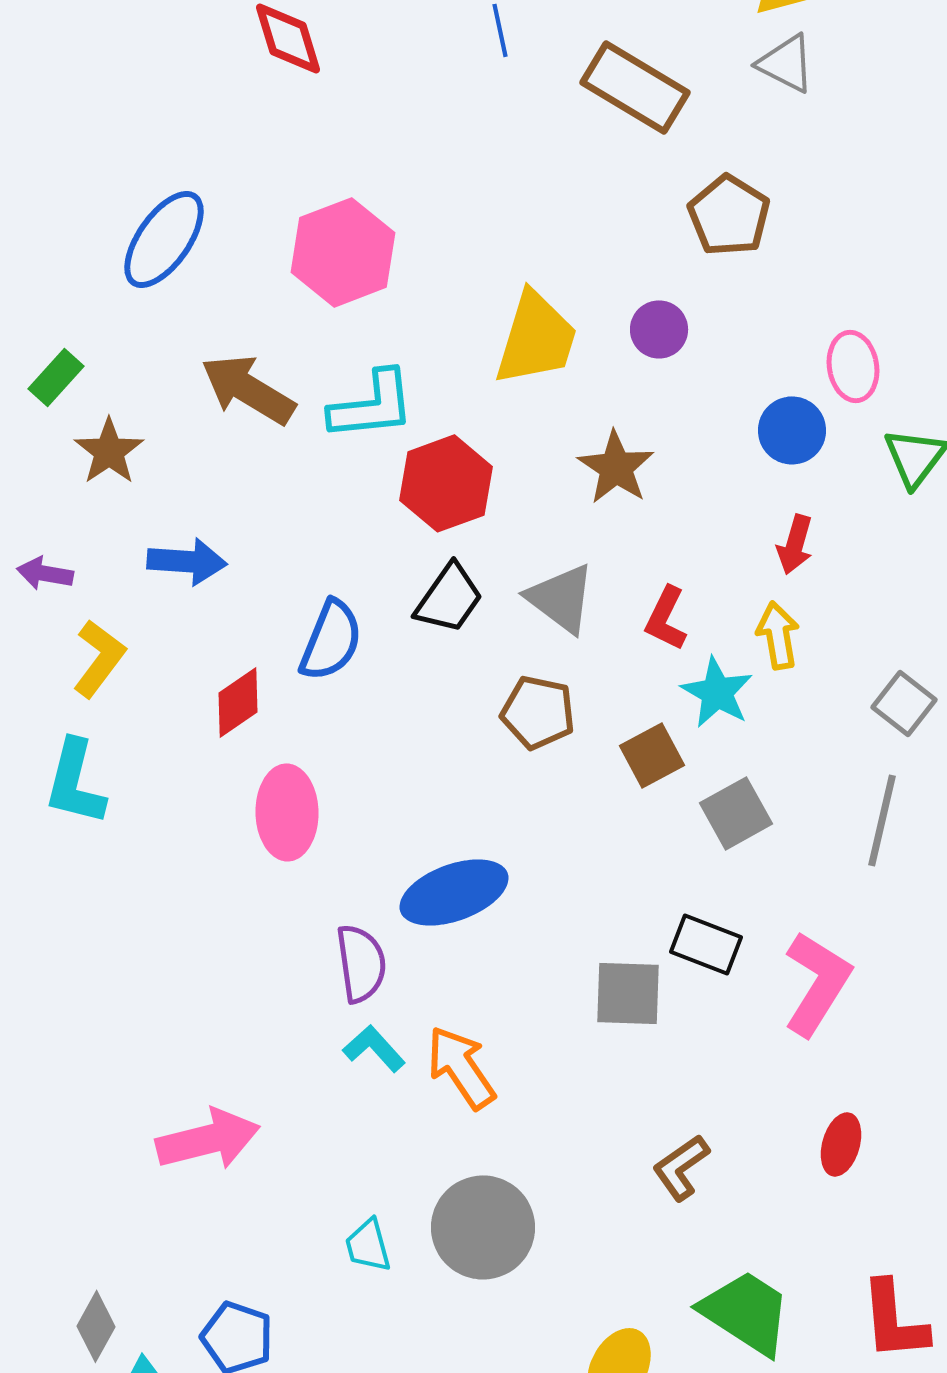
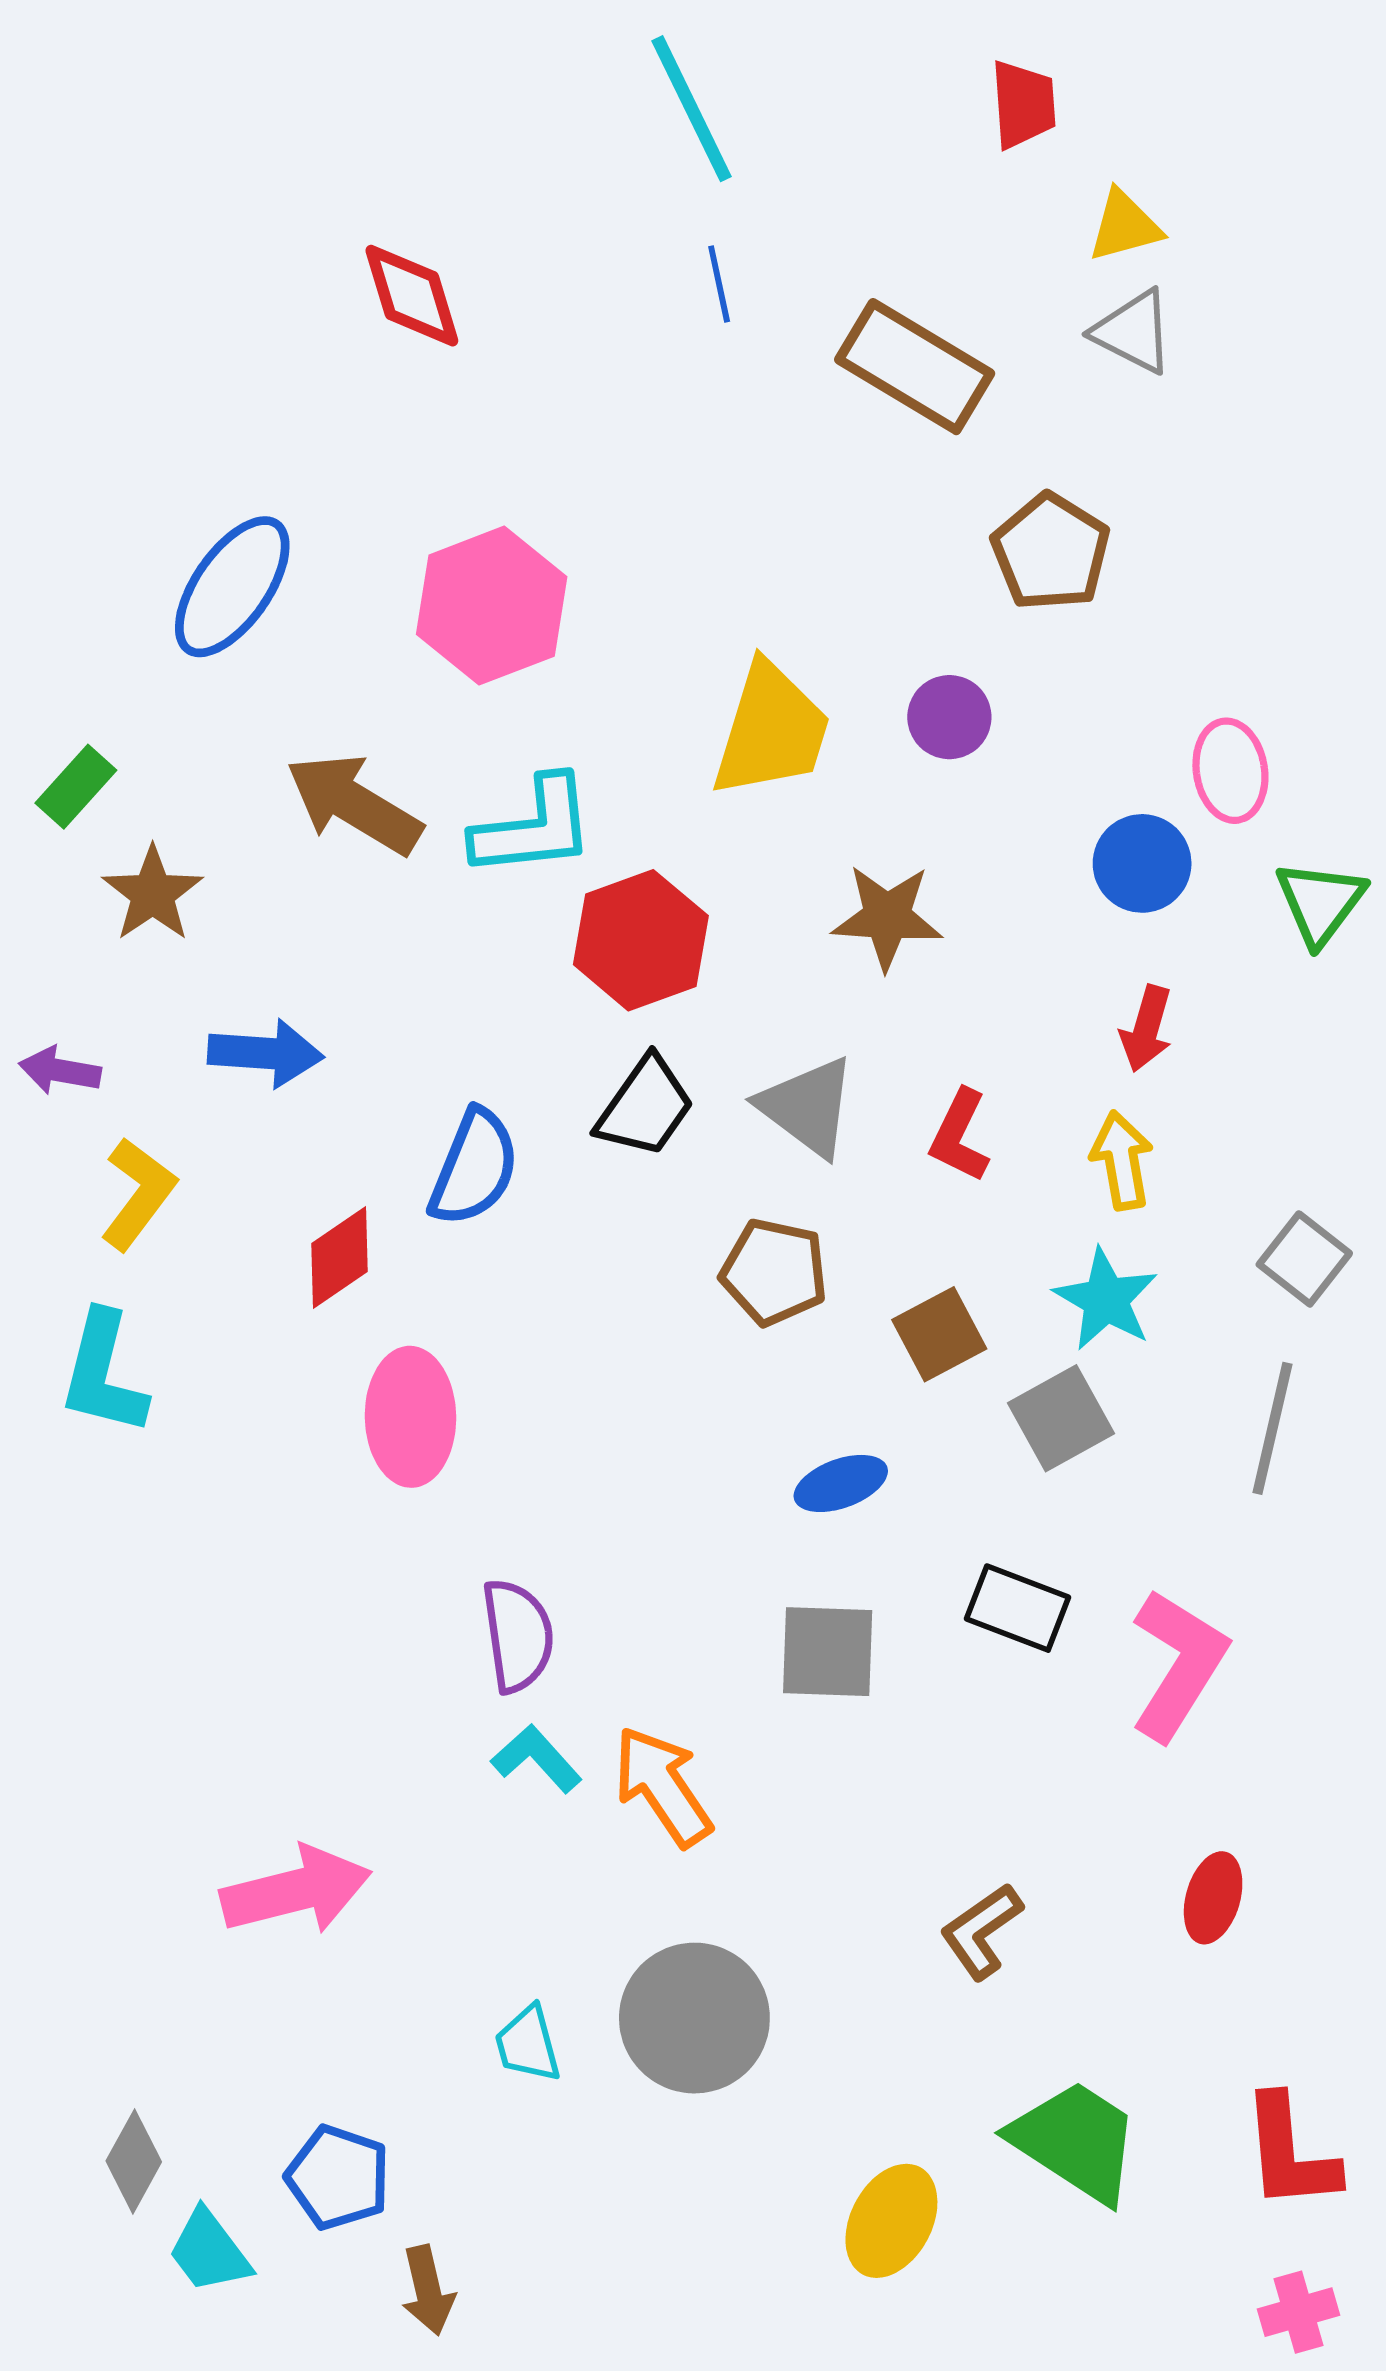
brown star: (616, 467) -> (887, 917), turned -30
cyan star: (717, 692) -> (1106, 1299), moved
blue ellipse: (454, 892) -> (841, 1483), moved, size x0.6
gray square: (628, 993) -> (828, 1652), moved

